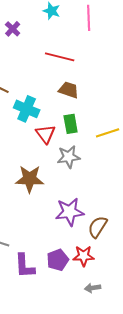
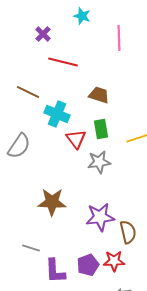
pink line: (89, 18) -> (119, 38), moved
red line: (60, 57) -> (63, 62), moved
brown star: (30, 179) -> (52, 202), moved
brown semicircle: (98, 227) -> (128, 232), turned 135

